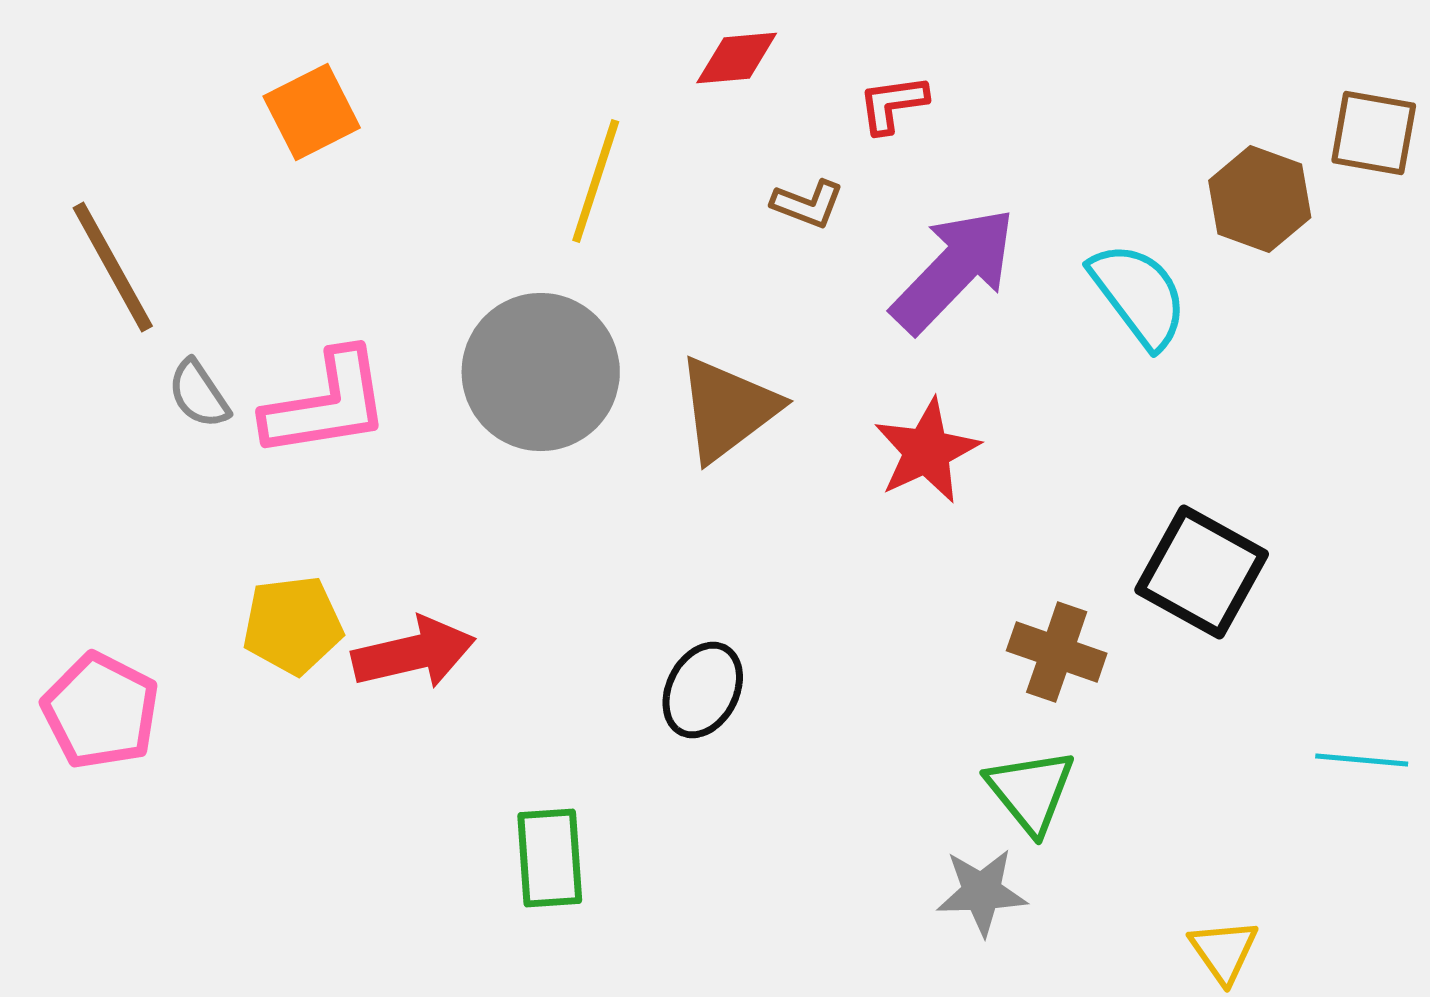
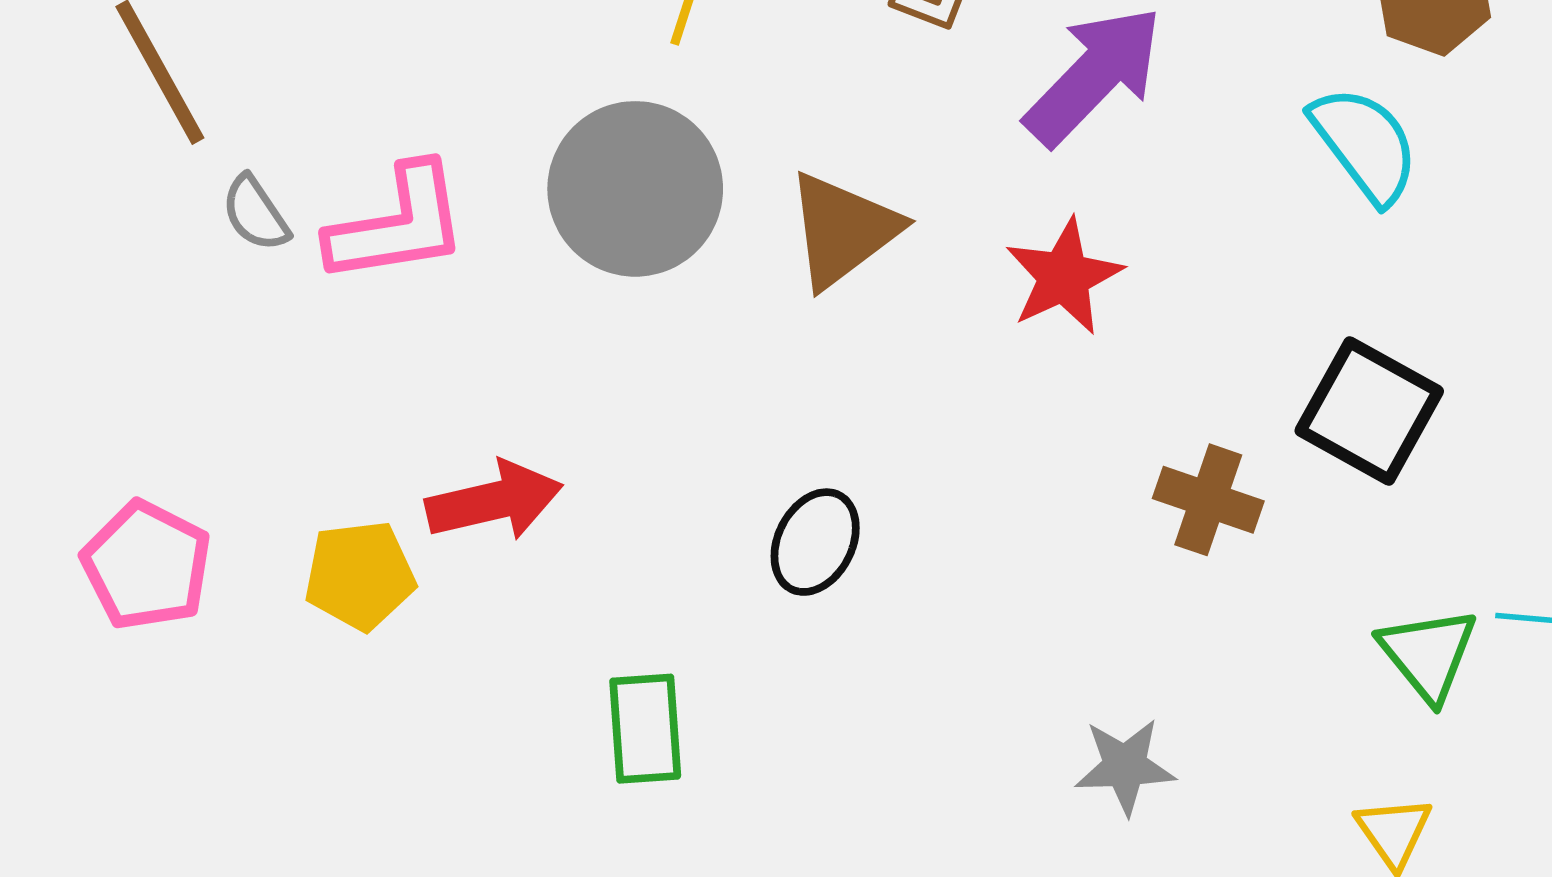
cyan semicircle: (1139, 295) -> (1365, 144), moved
yellow pentagon: (293, 625) -> (360, 575), moved
green triangle: (1031, 791) -> (1428, 654), moved

